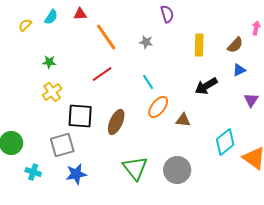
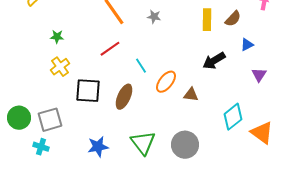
brown semicircle: (235, 45) -> (233, 19), moved
cyan line: (148, 82) -> (141, 66), moved
gray square: (62, 145) -> (50, 120), moved
blue star: (76, 174) -> (98, 147), moved

